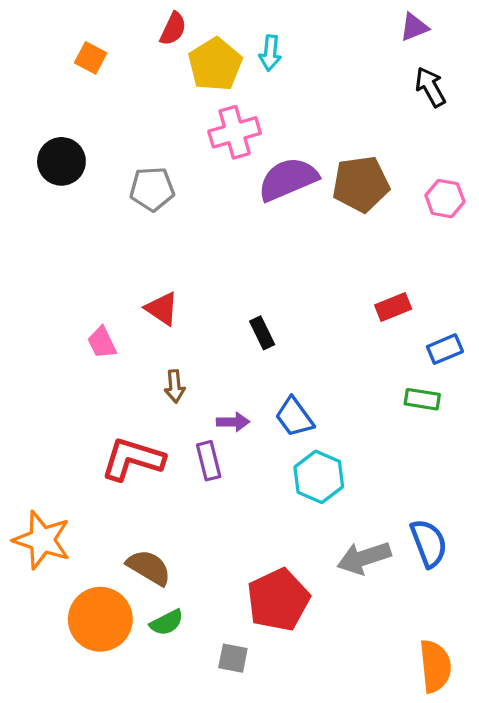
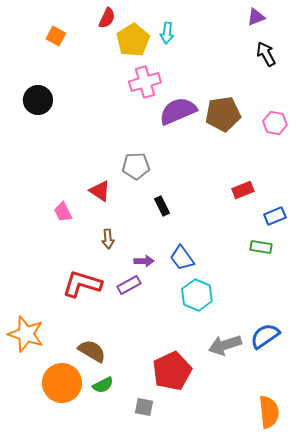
gray pentagon: (152, 189) -> (136, 166), moved
purple rectangle: (209, 461) -> (129, 285), turned 75
blue semicircle: (429, 543) -> (265, 336), turned -104

